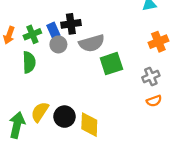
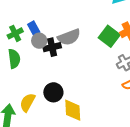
black cross: (71, 24) -> (52, 47), moved
green square: (111, 64) -> (109, 36), moved, turned -30
black circle: (64, 117) -> (53, 92), moved

